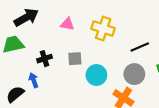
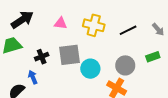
black line: (140, 47) -> (128, 30), moved
gray square: (75, 59) -> (70, 55), size x1.6

